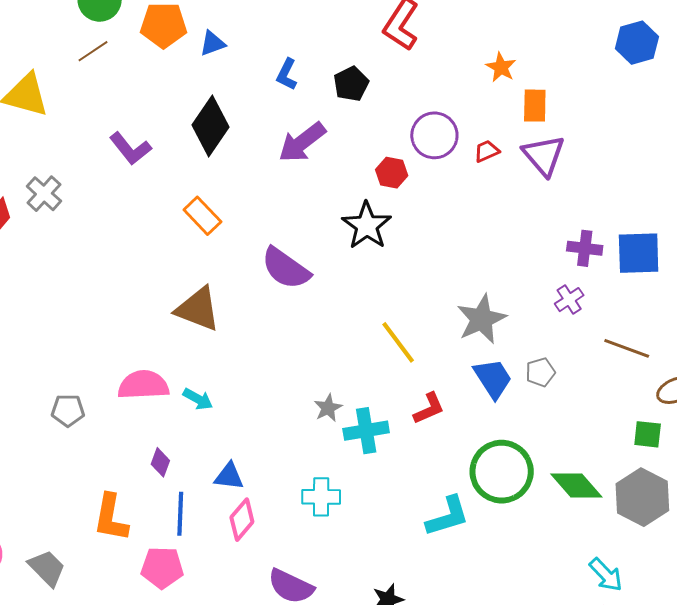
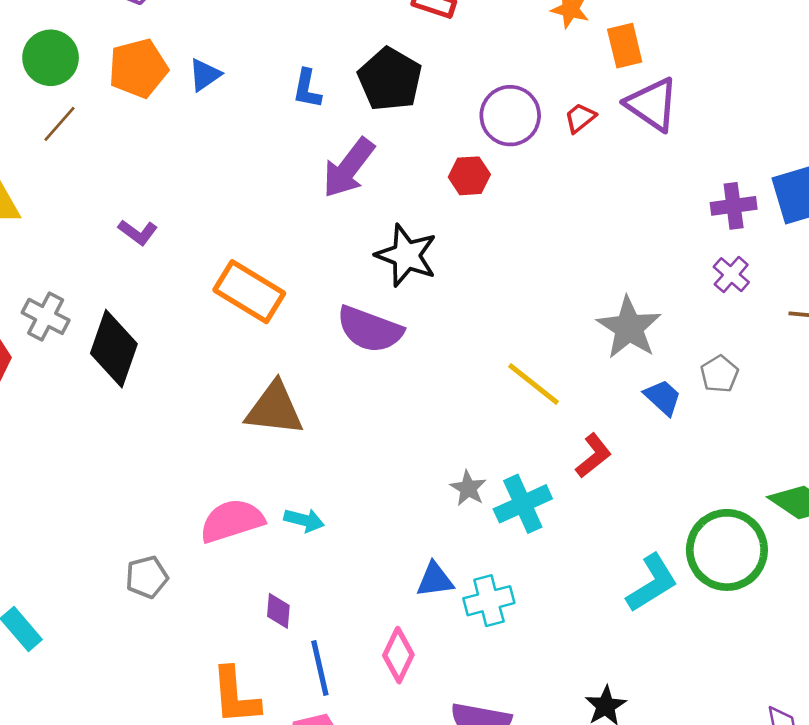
black pentagon: (351, 84) -> (390, 79), size x1.4
black diamond: (210, 126) -> (114, 349), moved
purple L-shape: (130, 149) -> (138, 232), size x0.7
orange rectangle: (202, 216) -> (249, 292), size x1.4
black star: (367, 226) -> (406, 255), moved
blue trapezoid: (493, 378) -> (663, 397), size x0.7
green circle: (502, 472) -> (727, 550), moved
blue triangle: (229, 476) -> (435, 580), moved

